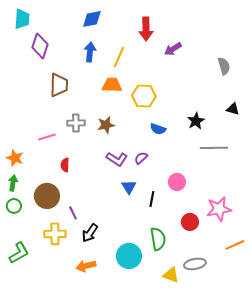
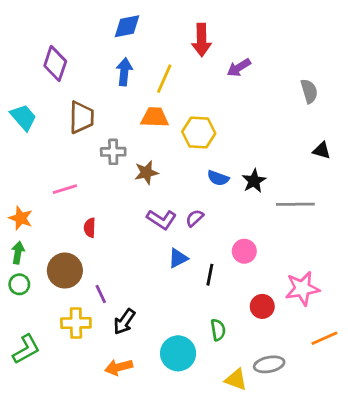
cyan trapezoid: (22, 19) -> (23, 117), moved, turned -45
black star: (196, 121) -> (254, 181), moved
gray cross: (76, 123) -> (113, 152), moved
blue triangle: (129, 187) -> (178, 258), turned 35
green semicircle: (158, 239) -> (218, 330), size x0.7

